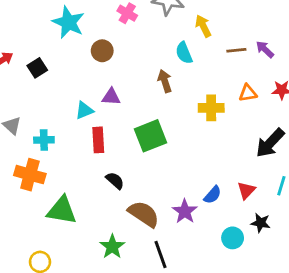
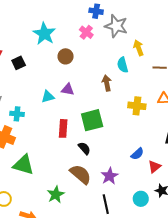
red rectangle: (98, 140) -> (63, 128), moved
black semicircle: (115, 181) -> (84, 148), moved
blue semicircle: (213, 195) -> (137, 154), moved
black line: (160, 255) -> (106, 204), moved

